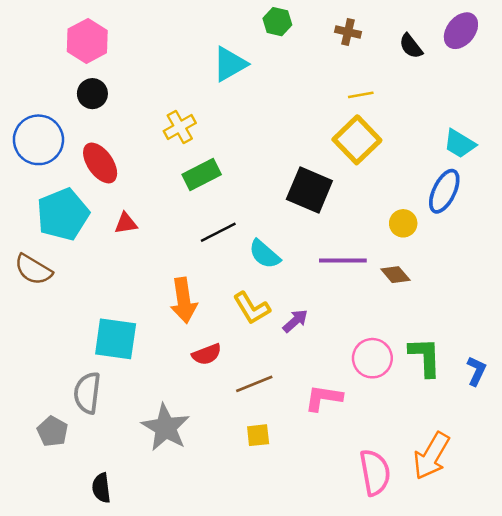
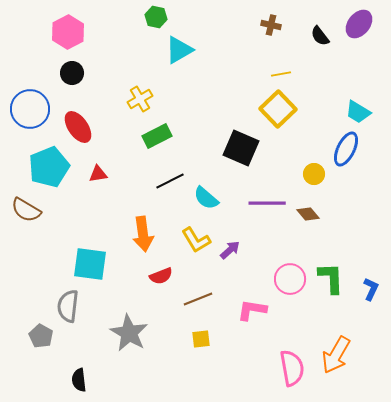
green hexagon: (277, 22) -> (156, 17), moved

